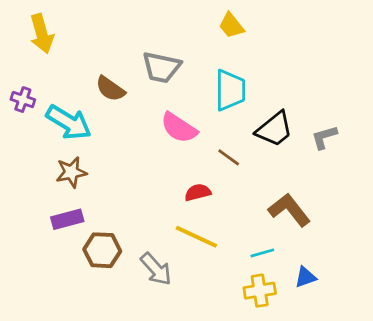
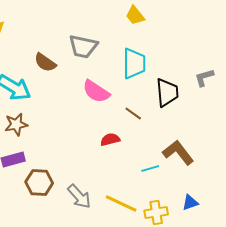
black trapezoid: (274, 129) -> (167, 92), turned -56
gray L-shape: (324, 137) -> (204, 77), moved
yellow line: (196, 237) -> (121, 203), moved
cyan line: (262, 253) -> (150, 168), moved

